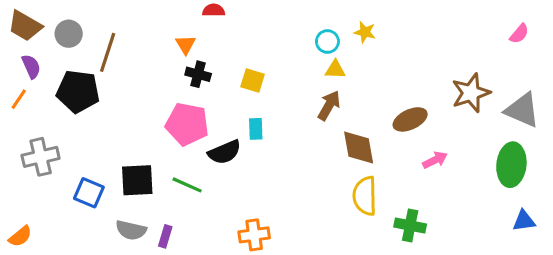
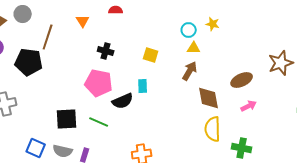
gray circle: (69, 34) -> (23, 14), moved
orange triangle: (186, 45) -> (83, 21), moved
yellow square: (253, 80) -> (151, 55), moved
pink arrow: (435, 160) -> (249, 106), moved
blue square: (89, 193) -> (36, 148), moved

